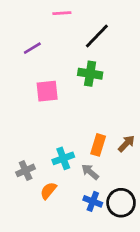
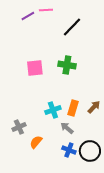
purple line: (32, 48) -> (28, 16), moved
green cross: (90, 74) -> (67, 65), moved
cyan cross: (63, 158) -> (53, 110), moved

